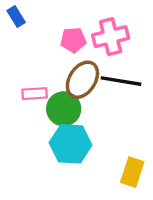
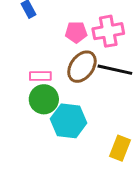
green circle: (64, 109) -> (44, 99), moved

